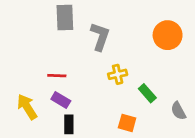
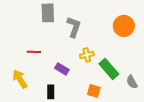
red line: (57, 76) -> (34, 52), moved
green rectangle: (147, 93) -> (109, 69), size x1.5
purple rectangle: (61, 100) -> (62, 69), moved

